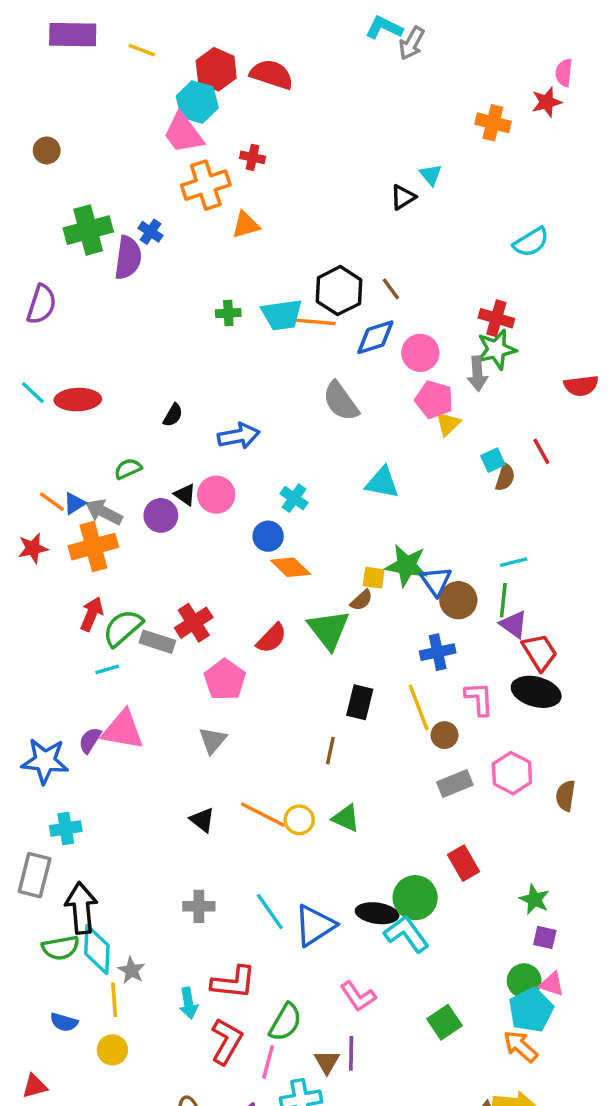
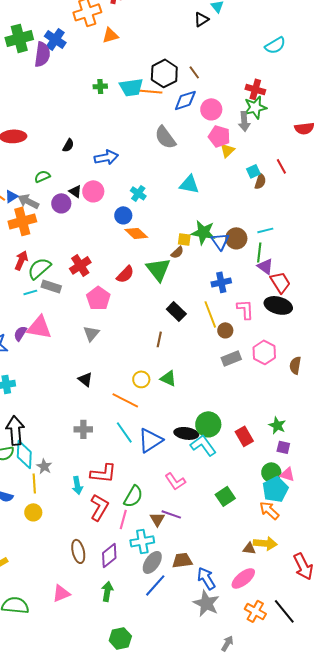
blue cross: (150, 232) -> (55, 39), size x1.5
brown circle: (458, 600) -> (236, 238), moved
gray rectangle: (157, 642) -> (51, 286), moved
black rectangle: (360, 702) -> (176, 311), turned -60
orange line: (263, 815) -> (125, 400), moved
red rectangle: (464, 863) -> (244, 436), moved
purple line: (351, 1053) -> (171, 514), turned -72

